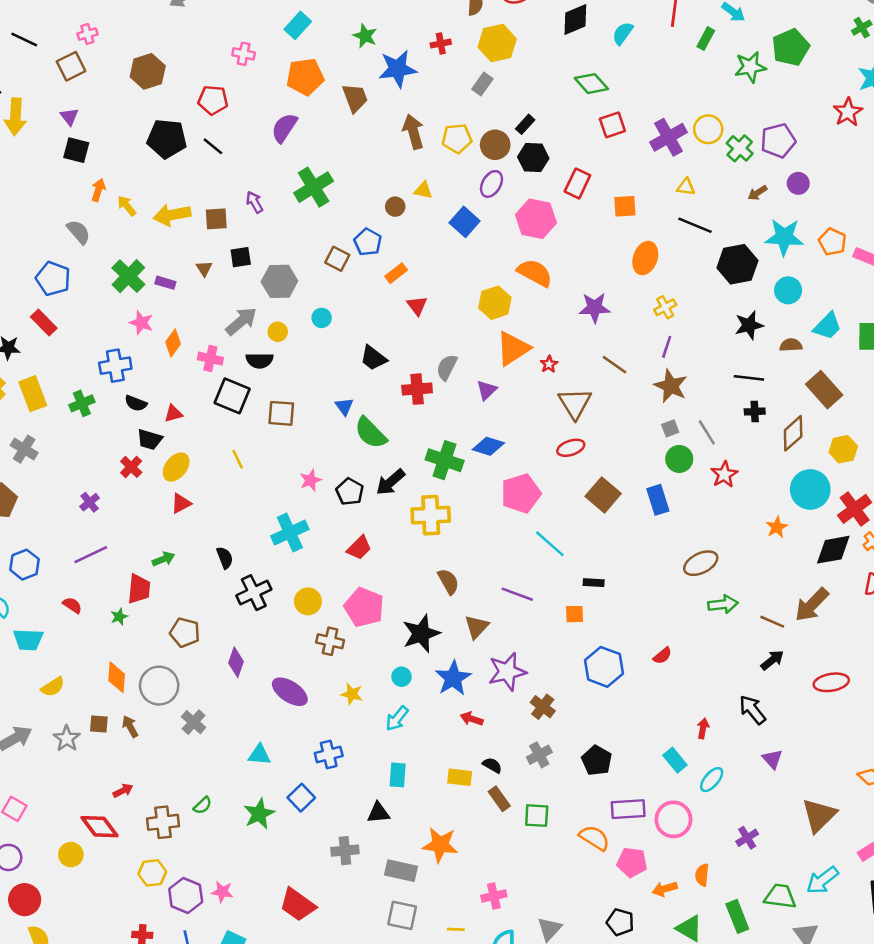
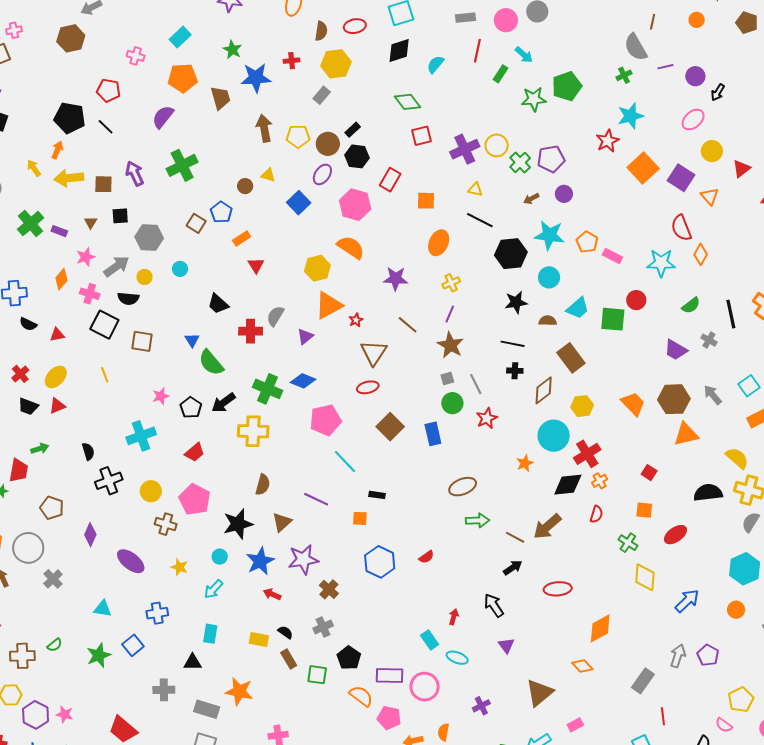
brown hexagon: (148, 71) -> (71, 38), moved
orange arrow: (98, 190) -> (57, 150), moved
purple arrow: (255, 202) -> (135, 173), size x1.4
pink star: (141, 323) -> (86, 257), moved, turned 30
black trapezoid: (150, 439) -> (28, 406), moved
brown semicircle: (448, 581) -> (263, 485), turned 40
black pentagon: (597, 760) -> (349, 658), moved
cyan ellipse: (712, 780) -> (457, 658), turned 65

